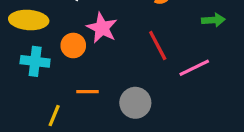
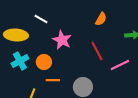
orange circle: (73, 45) -> (44, 62), moved
cyan cross: (35, 61) -> (20, 61), turned -36

